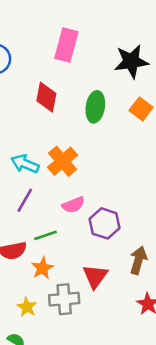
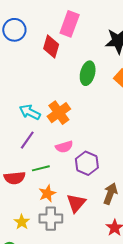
red diamond: (46, 97) -> (51, 47), moved
orange star: (42, 268) -> (47, 193), moved

